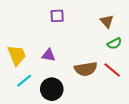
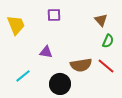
green semicircle: (114, 44) -> (108, 41), turned -40
yellow trapezoid: (17, 55) -> (16, 25), moved
black circle: (52, 89) -> (60, 84), moved

